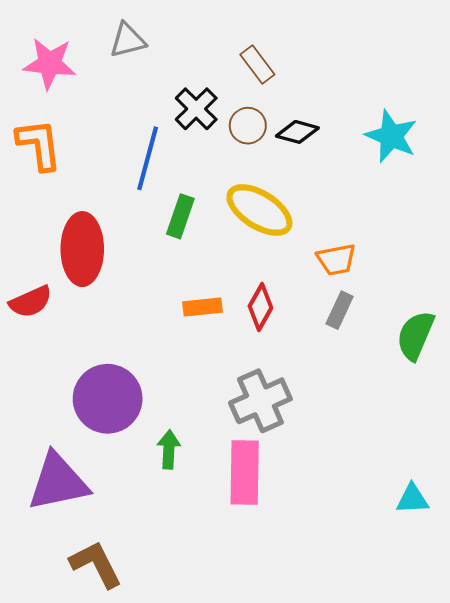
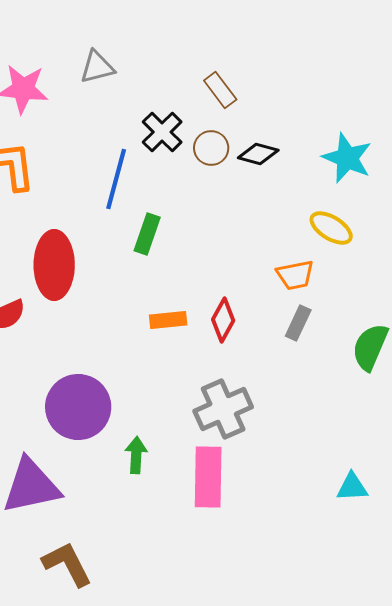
yellow ellipse: (259, 210) -> (331, 228), moved, size x0.7
cyan triangle: (412, 499) -> (352, 487), moved

